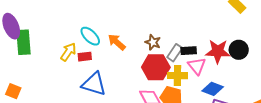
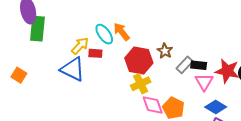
orange arrow: (117, 42) -> (122, 32), moved
red hexagon: (156, 67) -> (139, 60), moved
yellow cross: (177, 76) -> (141, 84), moved, turned -36
blue triangle: (94, 84) -> (73, 69), moved

